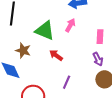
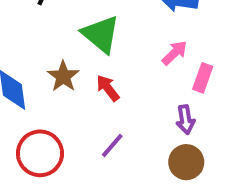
pink arrow: (70, 25) -> (175, 53), moved
brown star: (23, 50) -> (63, 76), moved

